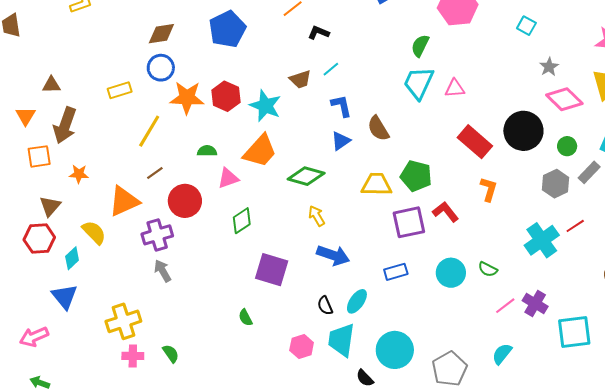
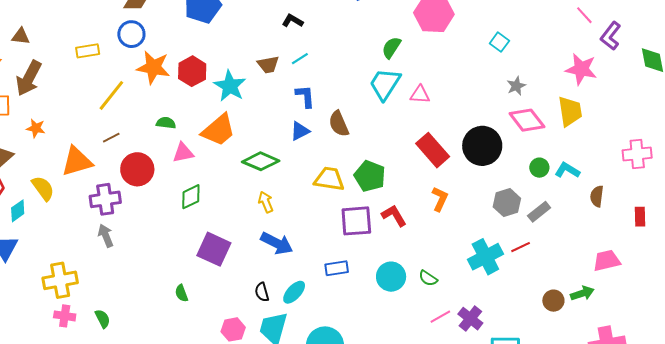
green circle: (567, 146) -> (539, 168), moved
gray rectangle: (589, 172) -> (539, 212), moved

